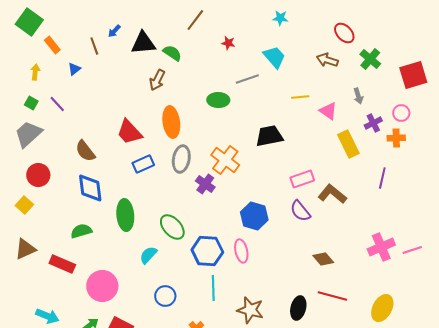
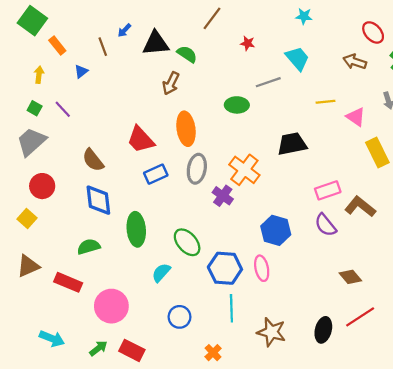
red line: (332, 296) -> (360, 317), turned -48

